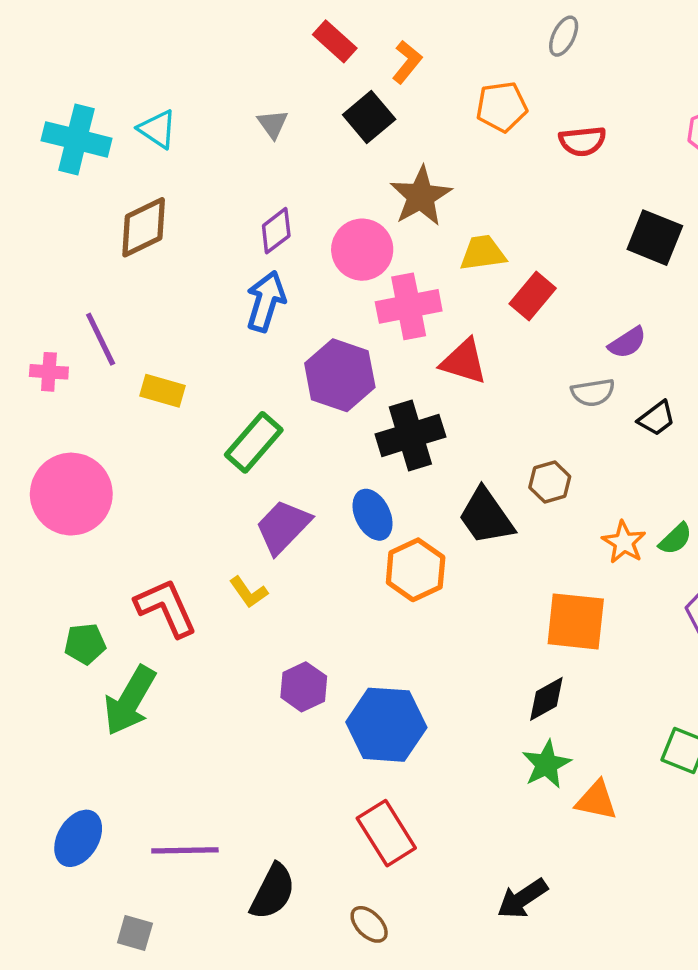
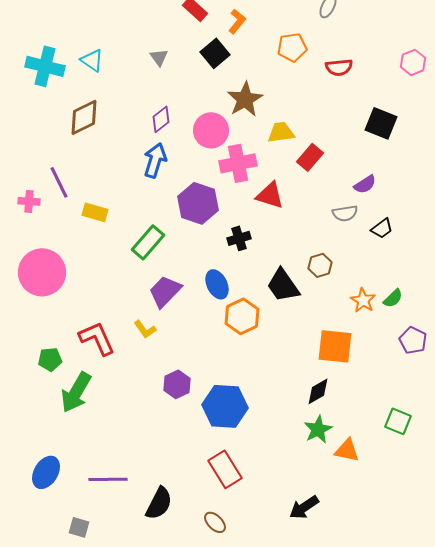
black cross: (410, 436) -> (239, 238), size x0.6

